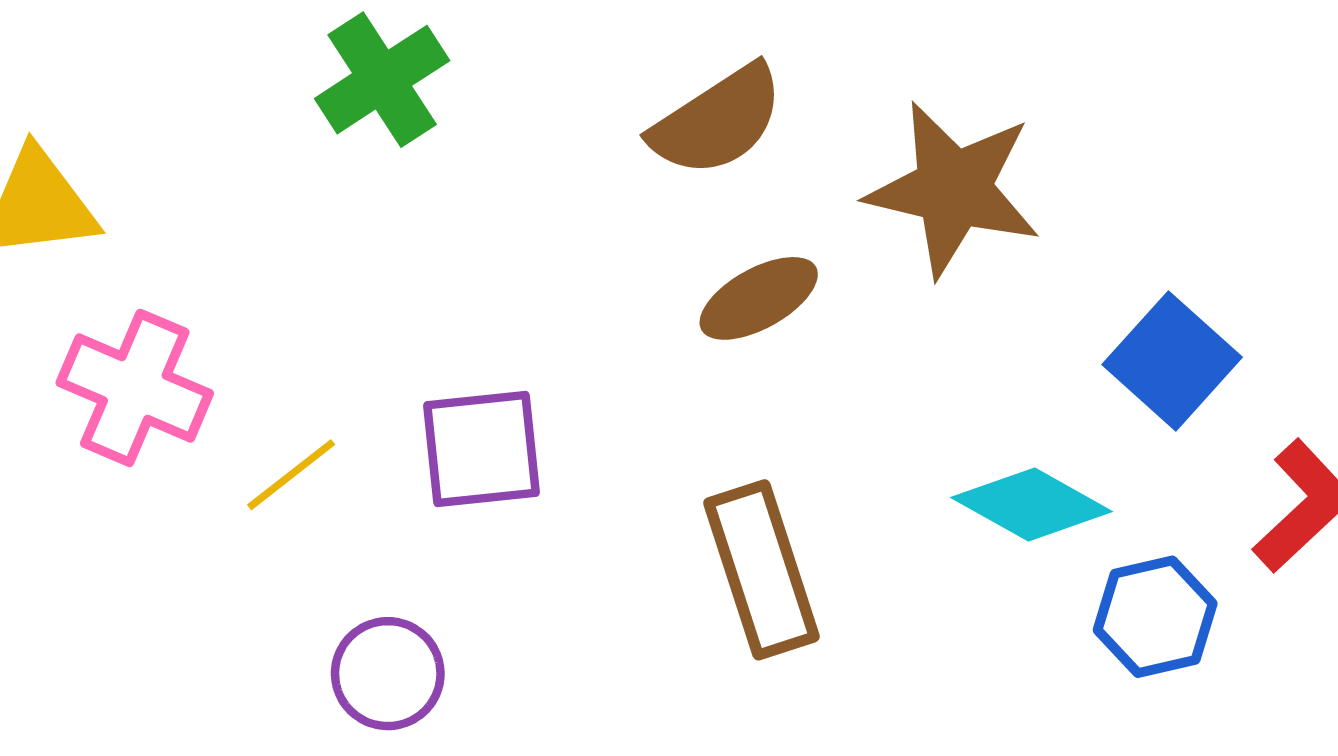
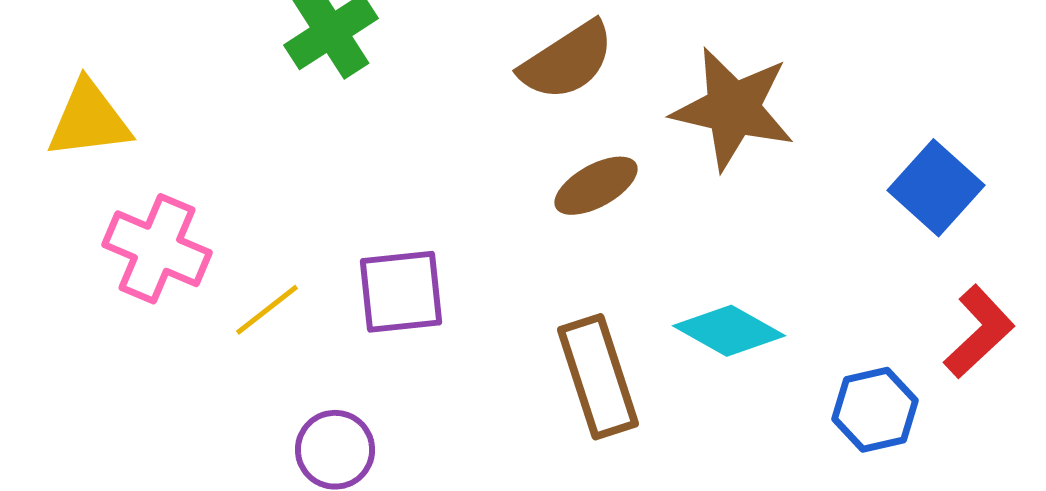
blue square: (1172, 361) -> (936, 188), moved
cyan diamond: (1032, 504) -> (729, 331), moved

